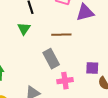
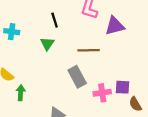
pink cross: (65, 81) -> (102, 93), moved

